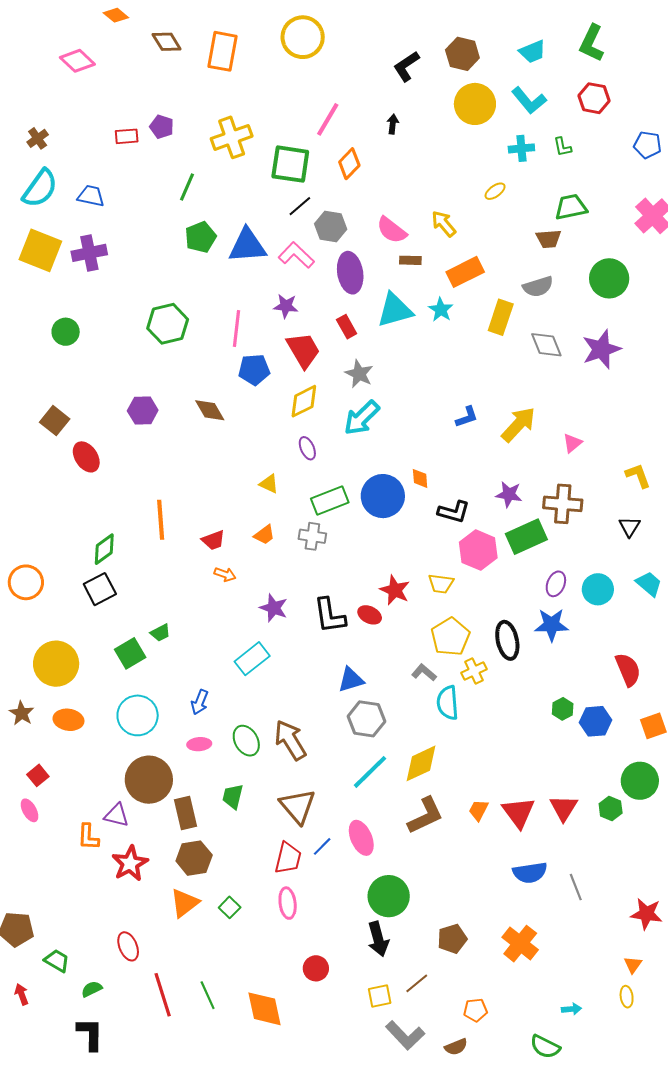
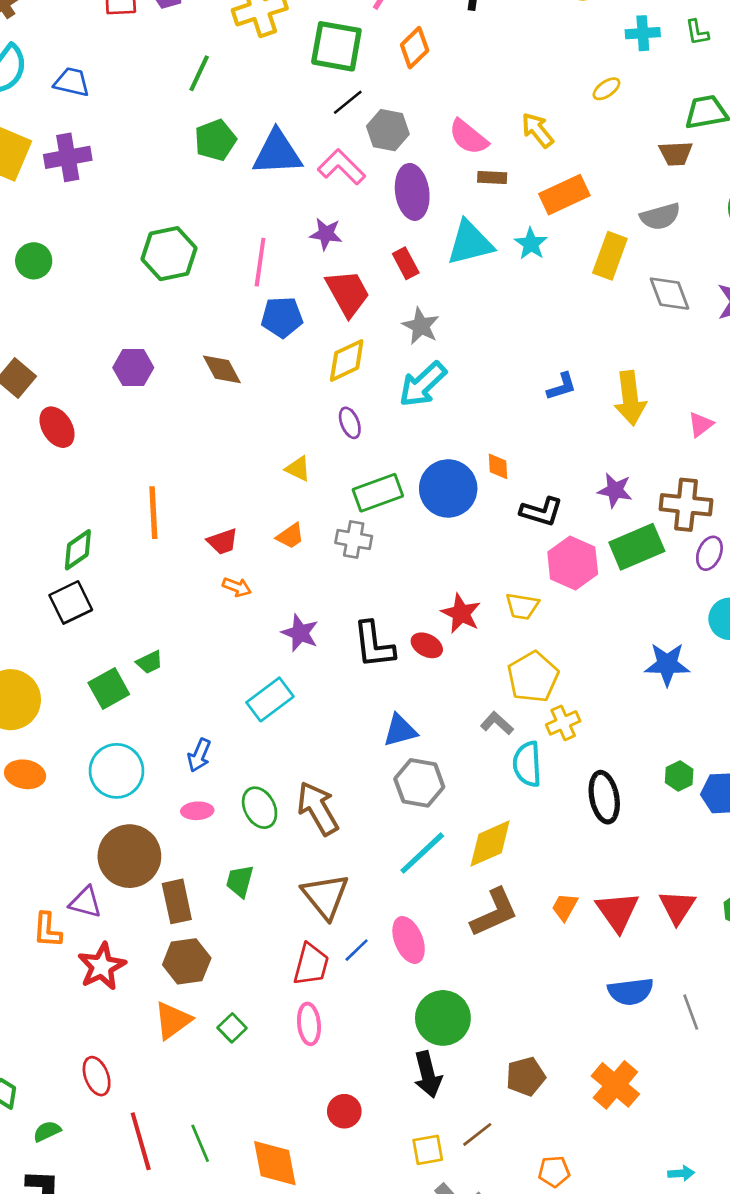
yellow arrow: (519, 424) -> (630, 398), turned 129
purple ellipse: (556, 584) -> (709, 553), moved
black ellipse: (507, 640) -> (604, 797), moved

